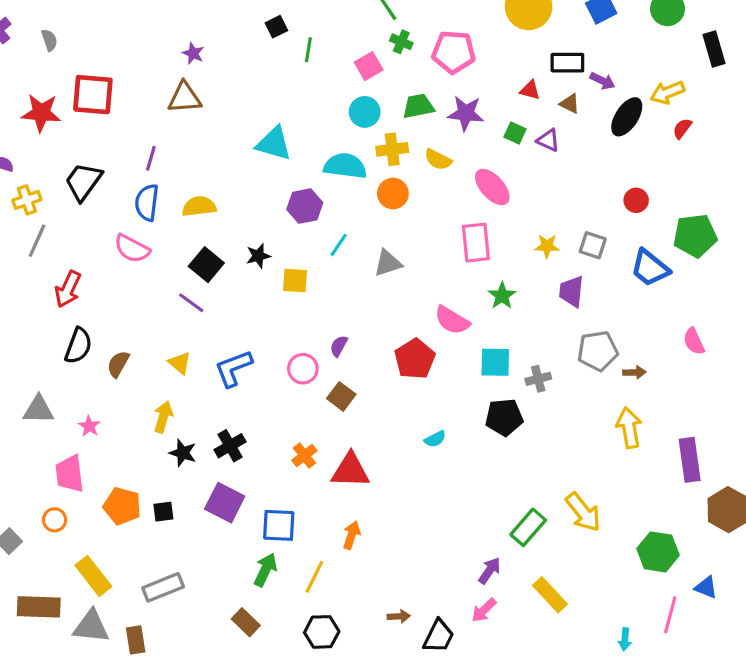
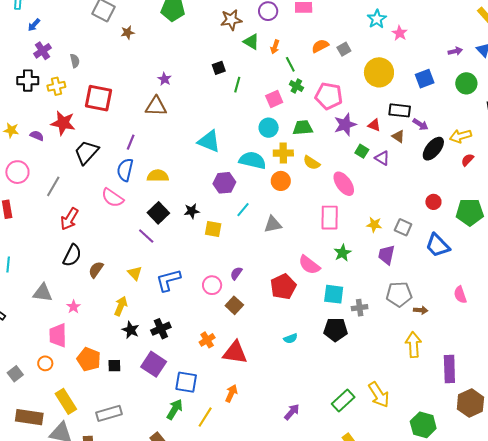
red star: (41, 113) -> (63, 123), moved
purple star: (466, 113) -> (345, 125), moved, turned -30
yellow cross: (27, 200) -> (56, 86), moved
green pentagon: (695, 236) -> (470, 212), moved
purple arrow: (489, 571) -> (292, 412), moved

